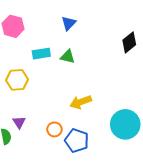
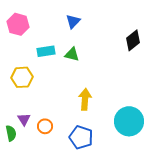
yellow arrow: (81, 102) -> (85, 99), turned 115
orange circle: (54, 129) -> (45, 126), moved

